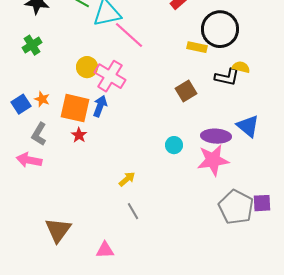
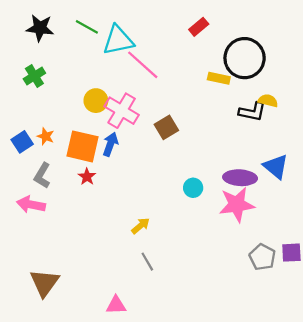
brown square: (186, 91) -> (166, 127), moved
gray pentagon: (236, 207) -> (262, 257), size x0.7
brown triangle: (58, 230) -> (44, 283), moved

